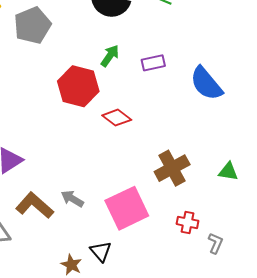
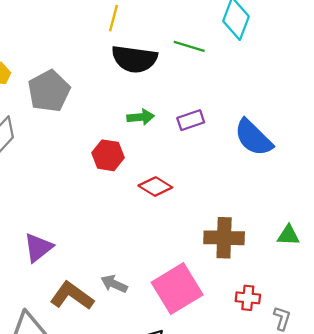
green arrow: (110, 56) -> (141, 117), turned 55
red hexagon: (78, 86) -> (108, 155), size x0.7
brown cross: (172, 168) -> (224, 238), turned 36

